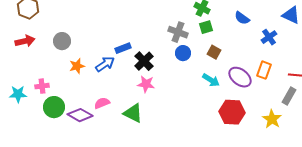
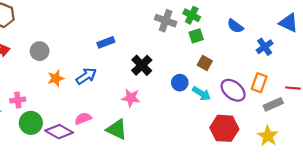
gray cross: (178, 32) -> (166, 21), moved
blue rectangle: (123, 48) -> (106, 42), moved
blue circle: (183, 53) -> (180, 83), moved
black cross: (144, 61) -> (142, 65), moved
gray rectangle: (289, 96) -> (273, 104), moved, turned 36

